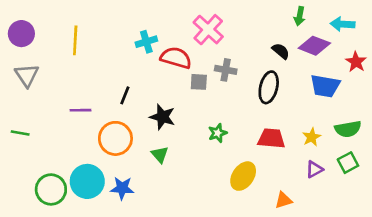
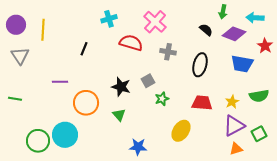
yellow line: (75, 40) -> (43, 30), moved
cyan cross: (146, 42) -> (109, 19), moved
black semicircle: (281, 51) -> (206, 30), moved
gray square: (199, 82) -> (148, 81), moved, turned -32
black line: (125, 95) -> (84, 49), moved
green square: (348, 163) -> (259, 134), moved
purple triangle: (314, 169) -> (234, 126), size x1.6
blue star: (122, 188) -> (138, 147), moved
orange triangle: (283, 200) -> (236, 149), moved

